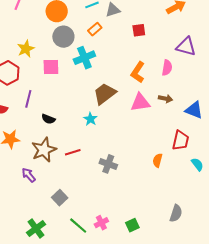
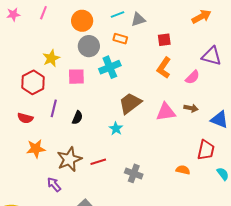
orange rectangle: (95, 29) -> (120, 39), turned 56
pink semicircle: (167, 68) -> (192, 77), turned 35
orange L-shape: (138, 72) -> (164, 68), moved
black semicircle: (48, 119) -> (77, 118), moved, turned -88
orange semicircle: (158, 160) -> (183, 170), turned 88

